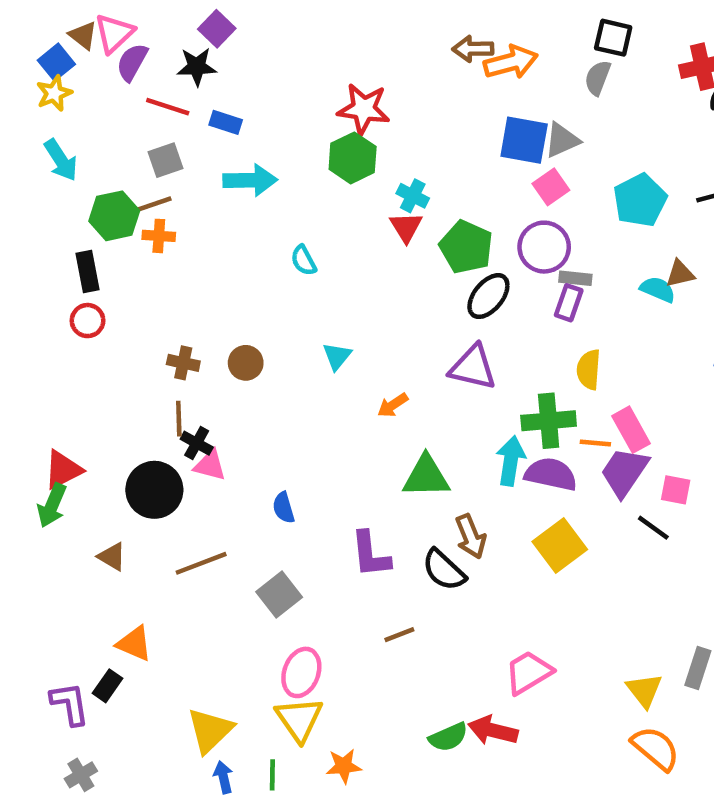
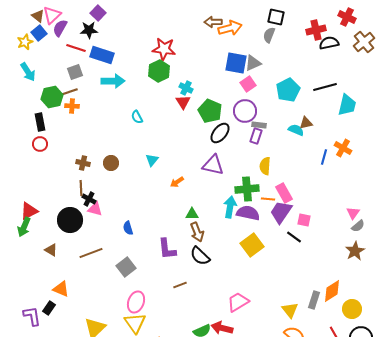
blue square: (56, 62) -> (39, 33), moved
blue rectangle: (226, 122) -> (102, 55), size x1.6
green triangle: (426, 476) -> (192, 214), size x0.6
brown arrow: (471, 537) -> (197, 232), moved

